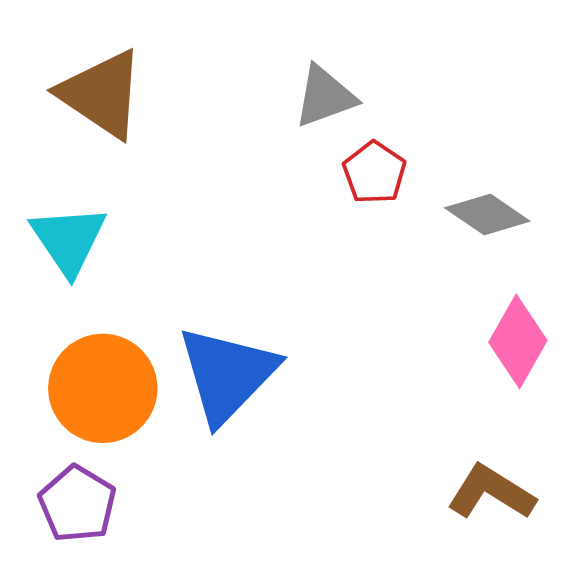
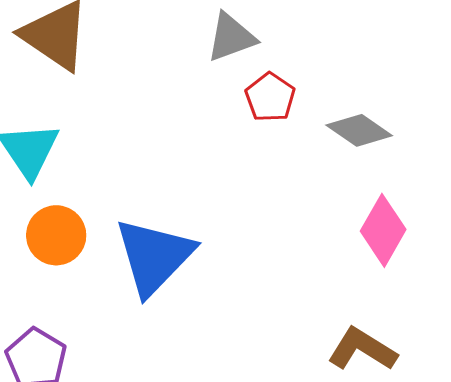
orange circle: (103, 388) -> (56, 235), moved, size x0.7

